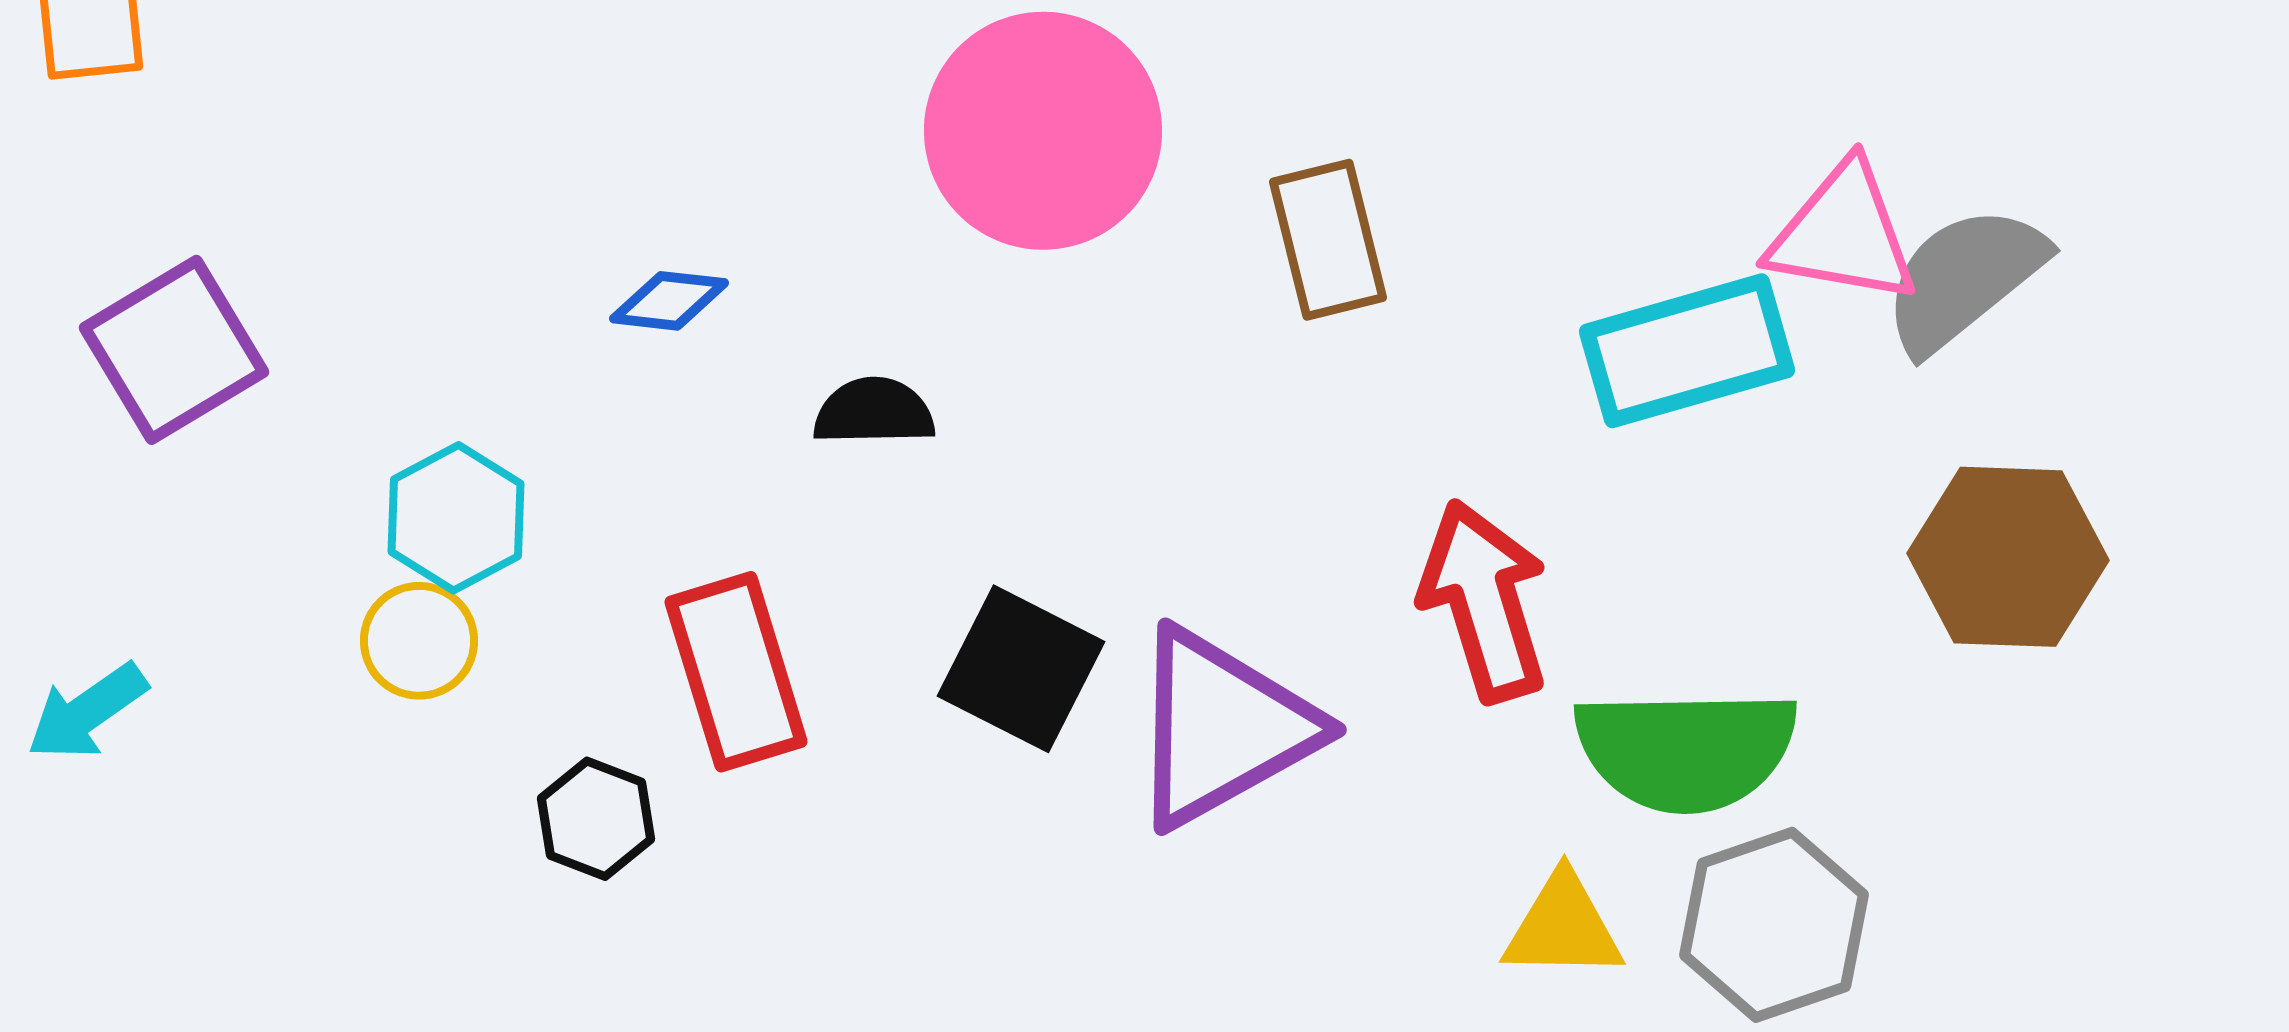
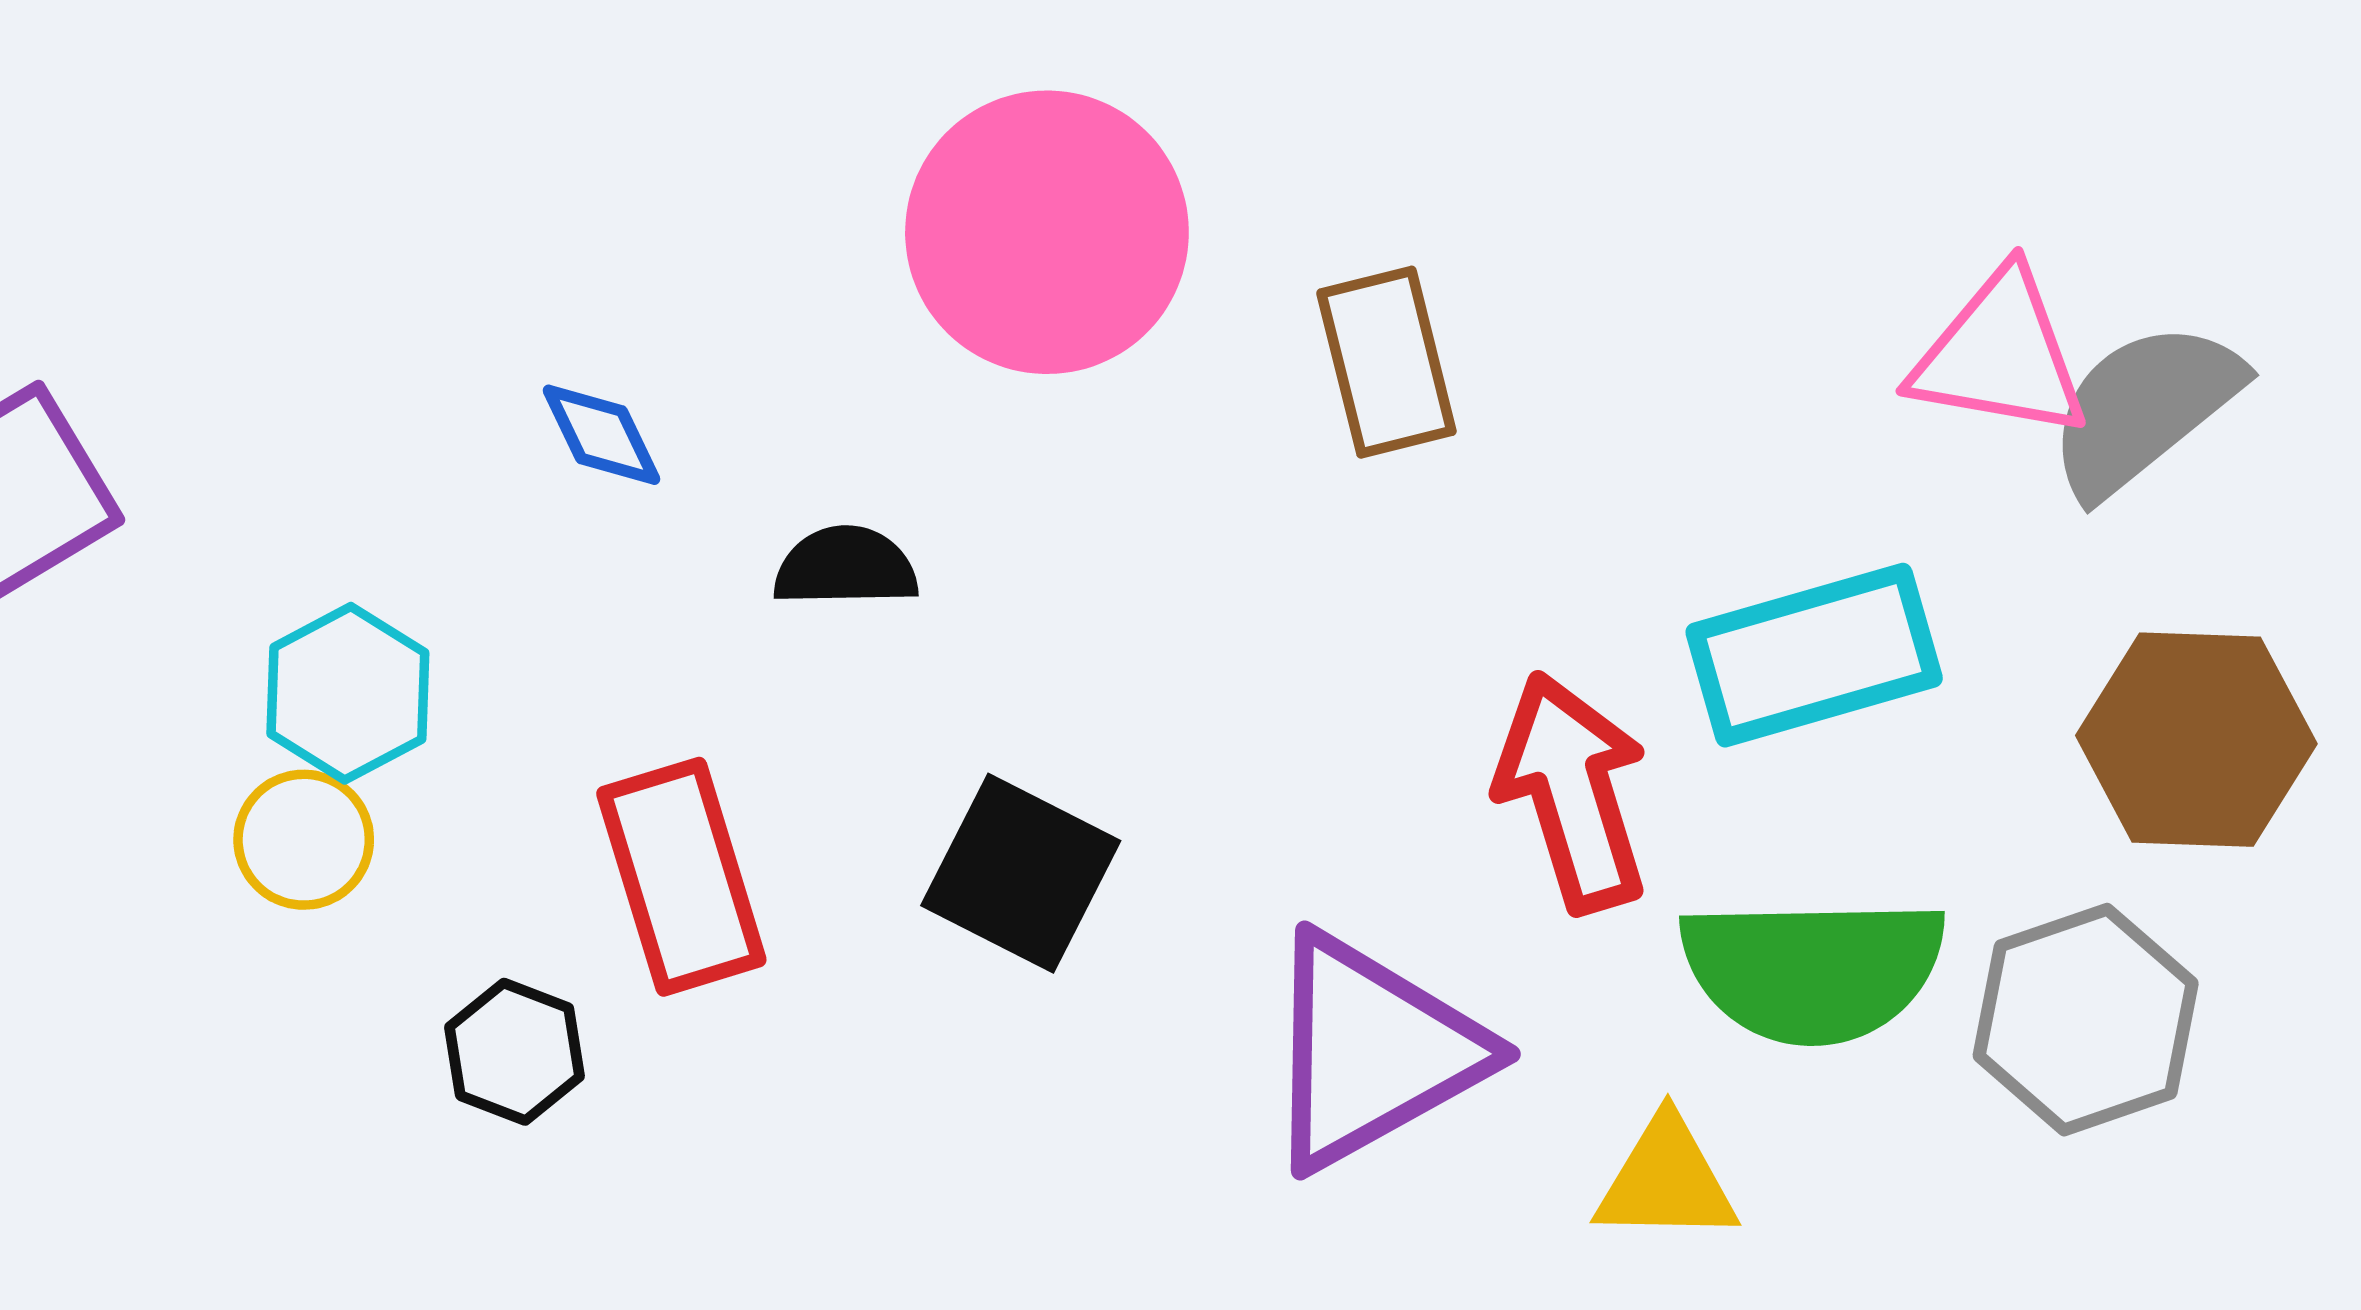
blue diamond: (669, 301) -> (601, 435), turned 58
cyan rectangle: (1687, 351) -> (1814, 655), moved
purple triangle: (1222, 728) -> (1372, 1052), moved
gray hexagon: (1774, 925) -> (2086, 1020), moved

